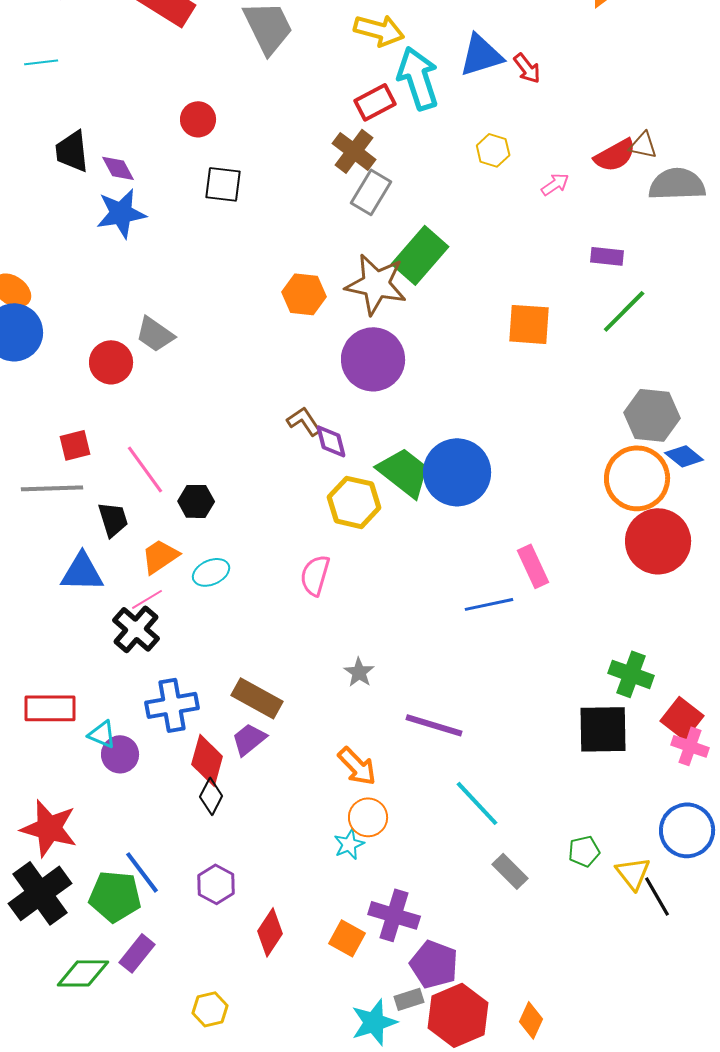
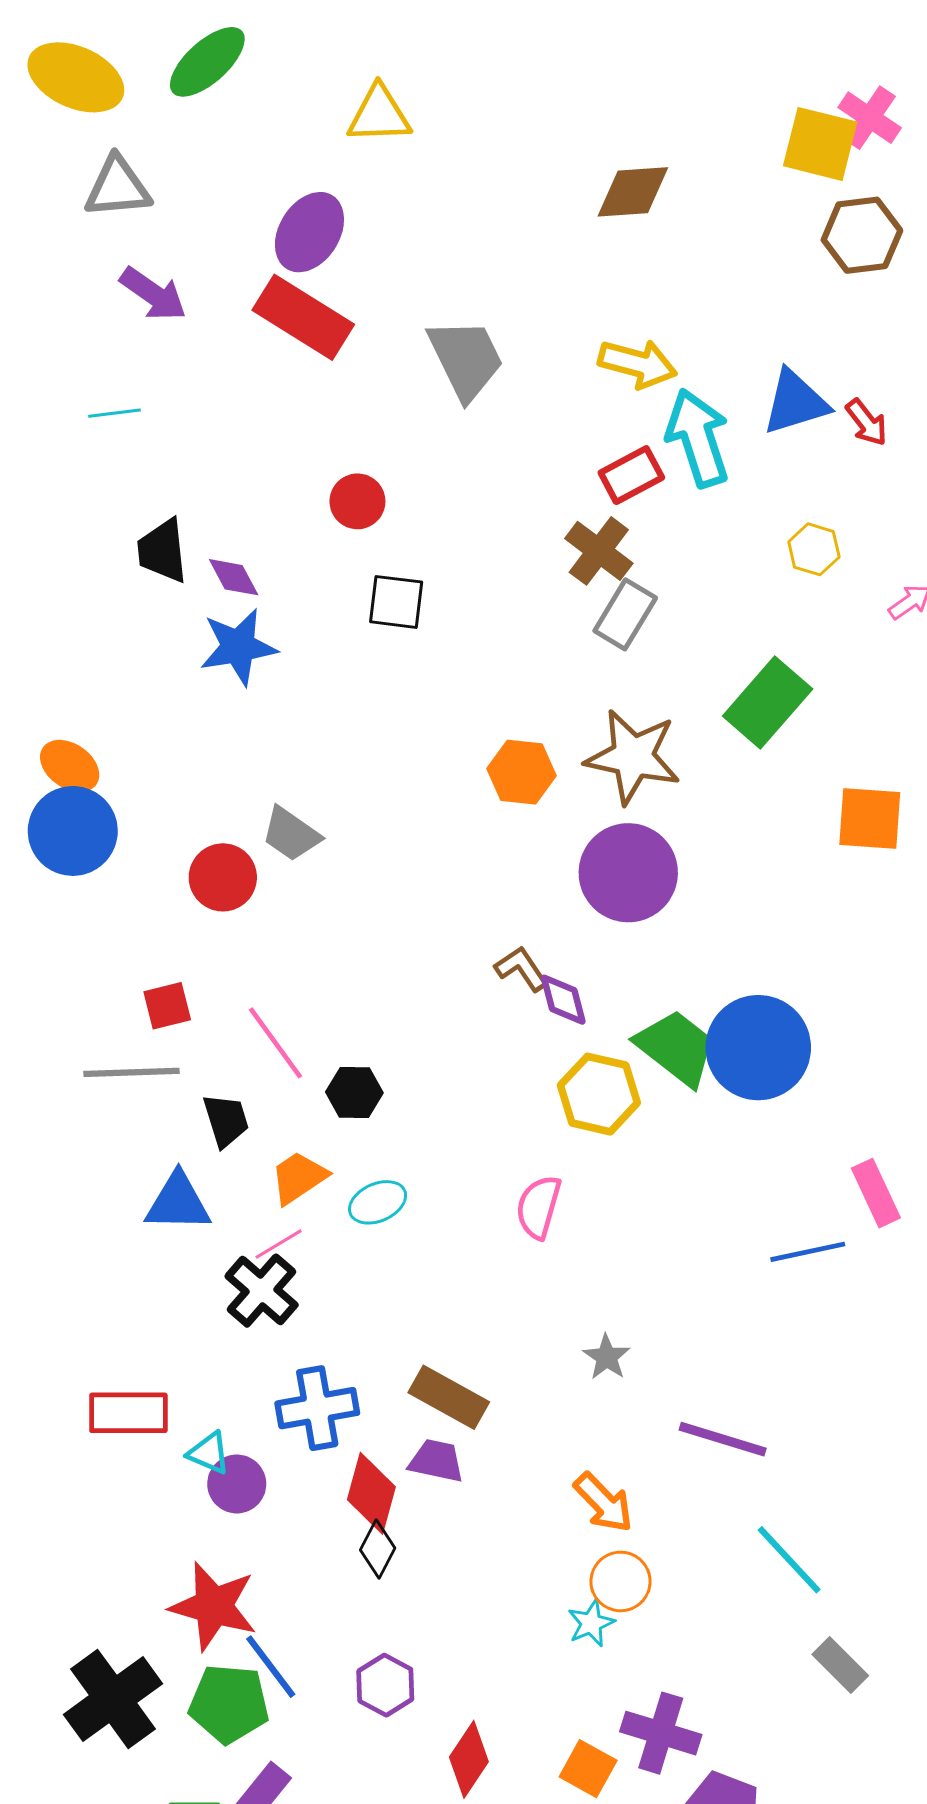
green rectangle: (420, 255) -> (768, 703), moved
purple trapezoid: (249, 739) -> (436, 1461), turned 51
red star: (49, 828) -> (214, 1606), moved

